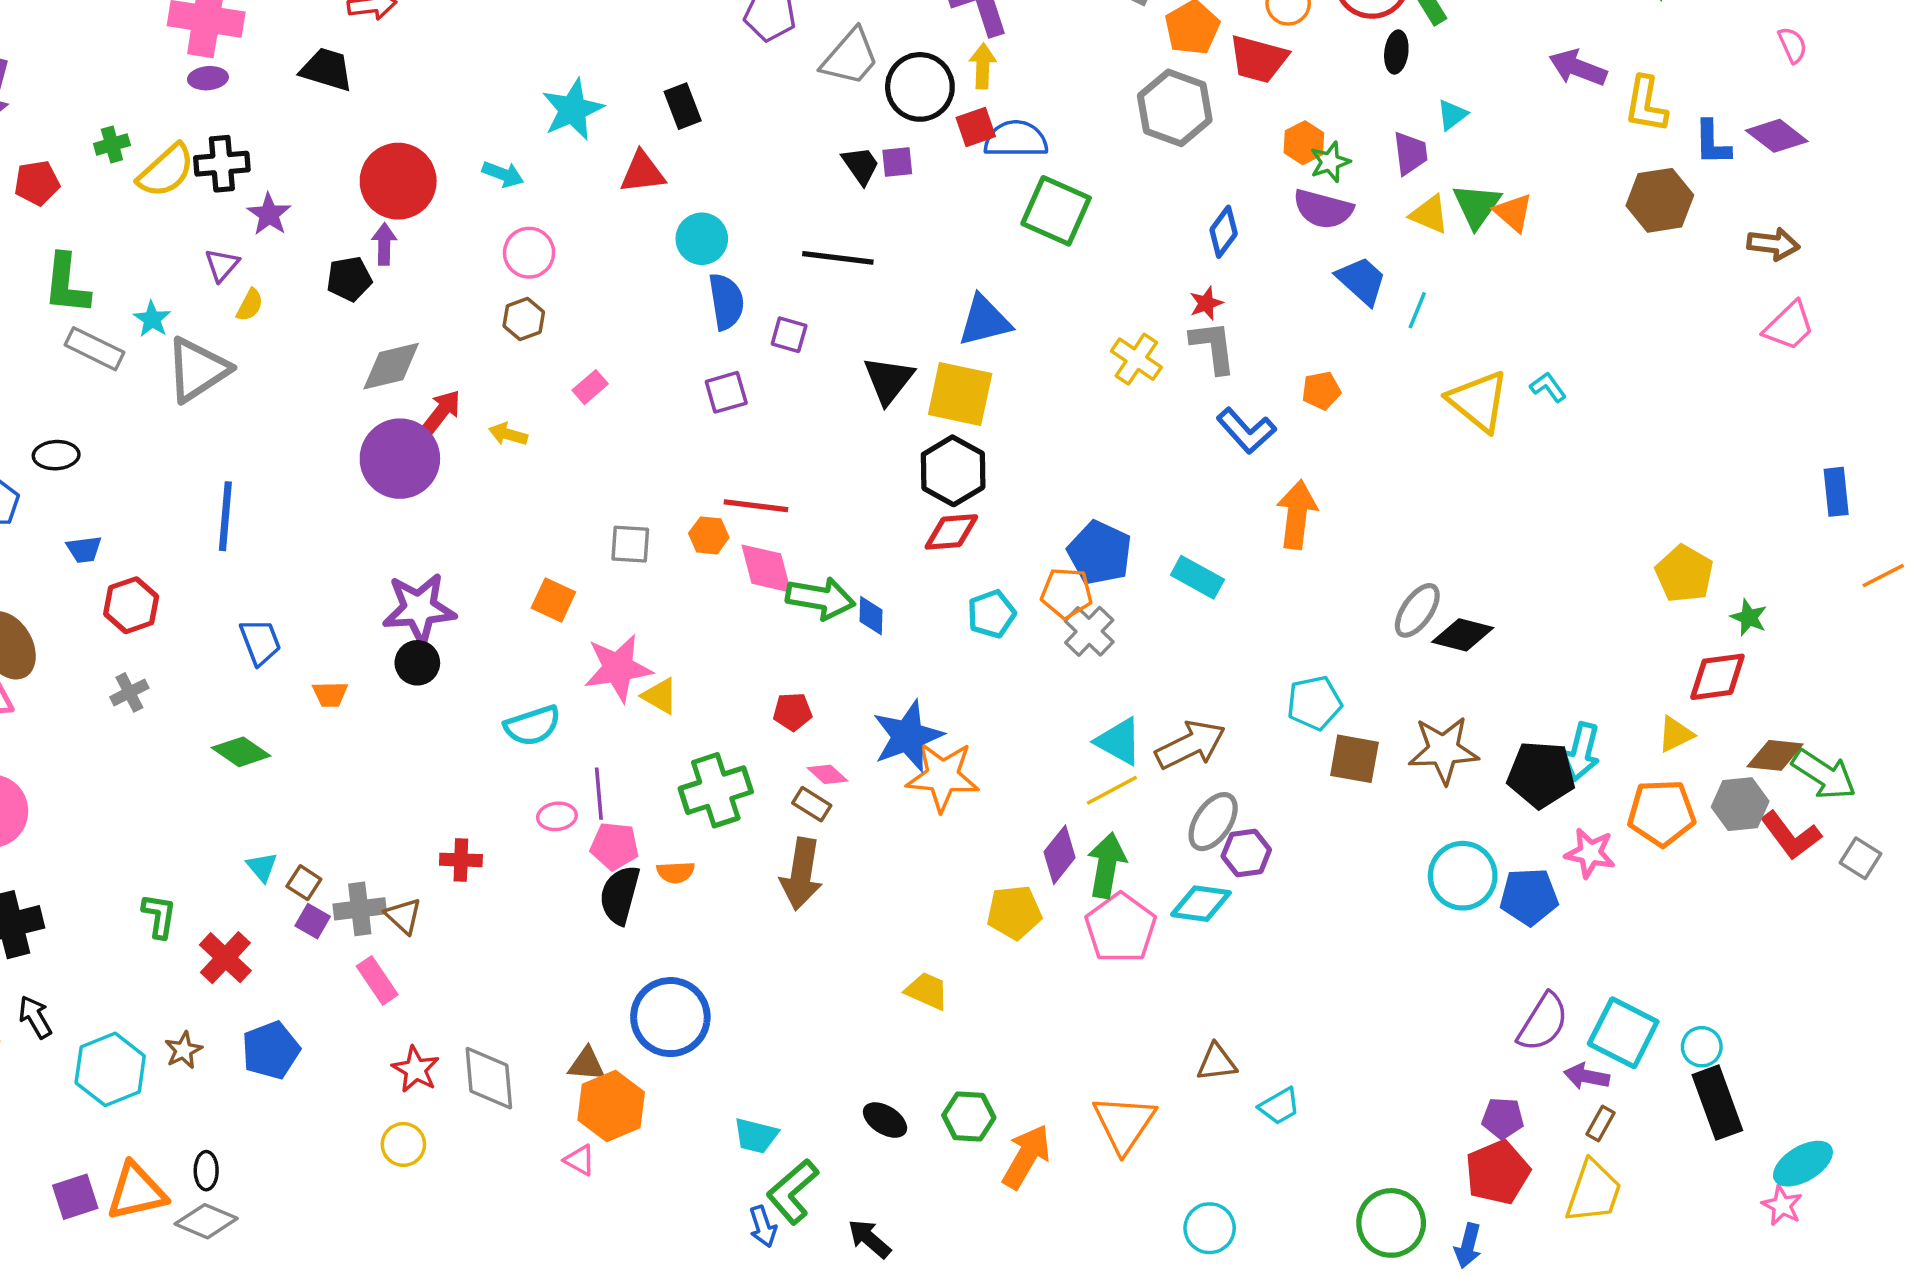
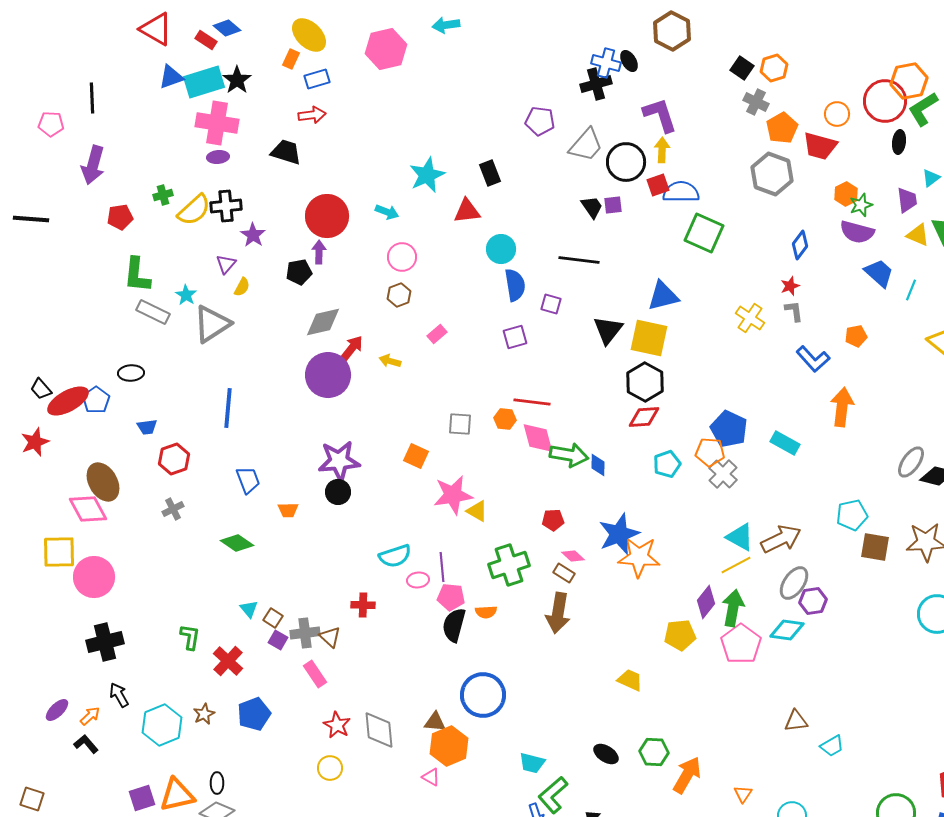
gray L-shape: (1213, 347) -> (794, 311), size x0.7
cyan semicircle: (533, 726) -> (395, 556), moved
orange triangle: (1124, 1123) -> (743, 794), moved, size x0.5

